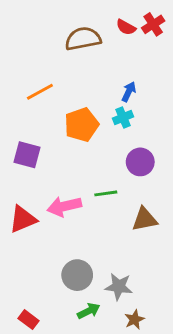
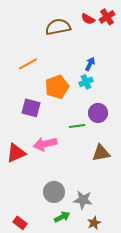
purple square: (27, 155) -> (31, 108), moved
green line: (106, 193) -> (77, 126), moved

